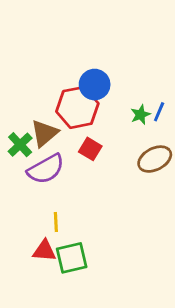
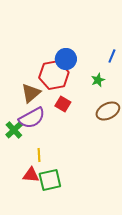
blue line: (159, 112) -> (112, 56), moved
green cross: (20, 145) -> (14, 130), moved

